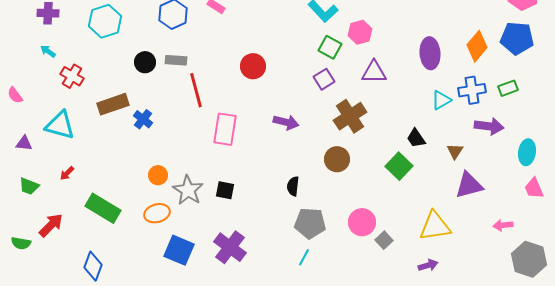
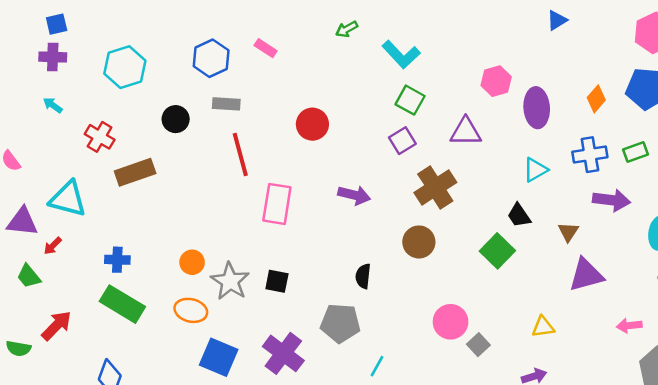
pink hexagon: (360, 32) -> (496, 81), moved
orange diamond: (477, 46) -> (596, 99), size x0.7
gray rectangle: (176, 60) -> (226, 104), moved
red cross: (72, 76) -> (100, 137), moved
cyan triangle: (441, 100) -> (535, 170), moved
blue cross: (143, 119) -> (117, 260), moved, turned -36
purple triangle: (24, 143) -> (22, 222), size x1.5
red arrow: (67, 173) -> (53, 246), moved
green trapezoid: (29, 186) -> (29, 276), turned 30
orange ellipse: (157, 213) -> (191, 310), turned 30
gray pentagon: (310, 223) -> (340, 323), moved
yellow triangle: (435, 226) -> (543, 327), size x0.6

